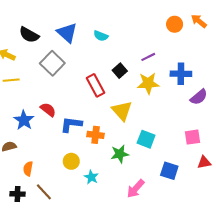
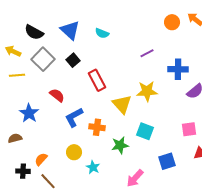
gray square: (52, 63) -> (43, 59), moved
black square: (120, 71) -> (73, 60), moved
yellow star: (148, 83) -> (147, 91), moved
red semicircle: (48, 110) -> (57, 95), moved
blue L-shape: (71, 124) -> (74, 117), turned -35
orange semicircle: (28, 169) -> (41, 159), moved, turned 32
blue square: (169, 171) -> (167, 161), turned -36
black cross: (17, 194) -> (23, 171), moved

